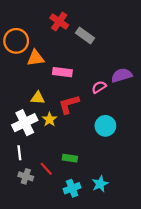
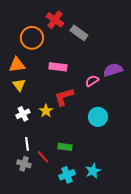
orange circle: (16, 41) -> (32, 38), moved
orange triangle: (35, 58) -> (17, 65), moved
yellow triangle: (38, 98) -> (19, 85), moved, turned 48
white cross: (25, 123) -> (23, 114), size x0.6
white line: (19, 153) -> (27, 144), moved

